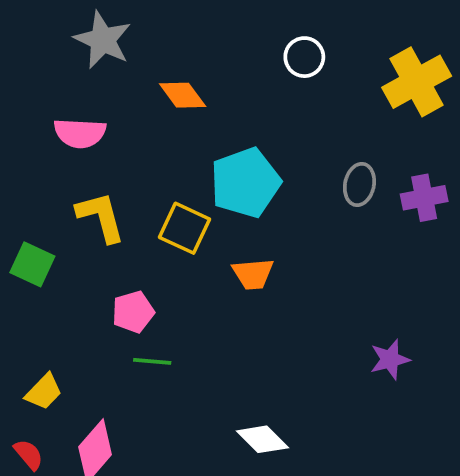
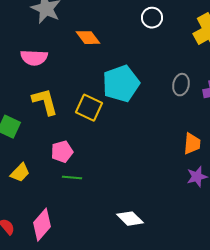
orange trapezoid: (253, 274) -> (192, 144), moved, turned -80
yellow trapezoid: (44, 392) -> (20, 173), moved

